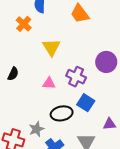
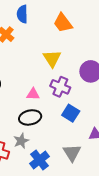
yellow triangle: (51, 47) -> (52, 58), moved
black ellipse: (62, 113) -> (30, 117), moved

